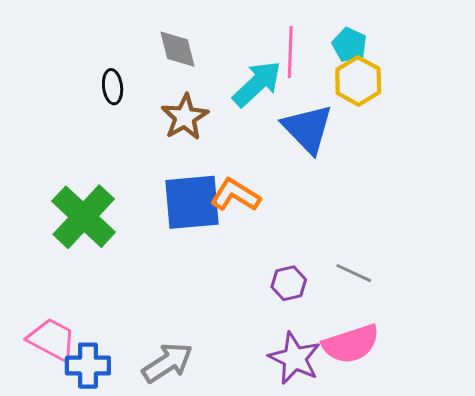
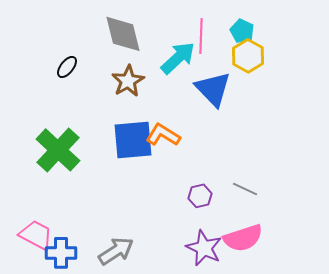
gray diamond: (178, 49) -> (123, 34), size x1.4
black ellipse: (113, 87) -> (67, 67), moved, turned 45

